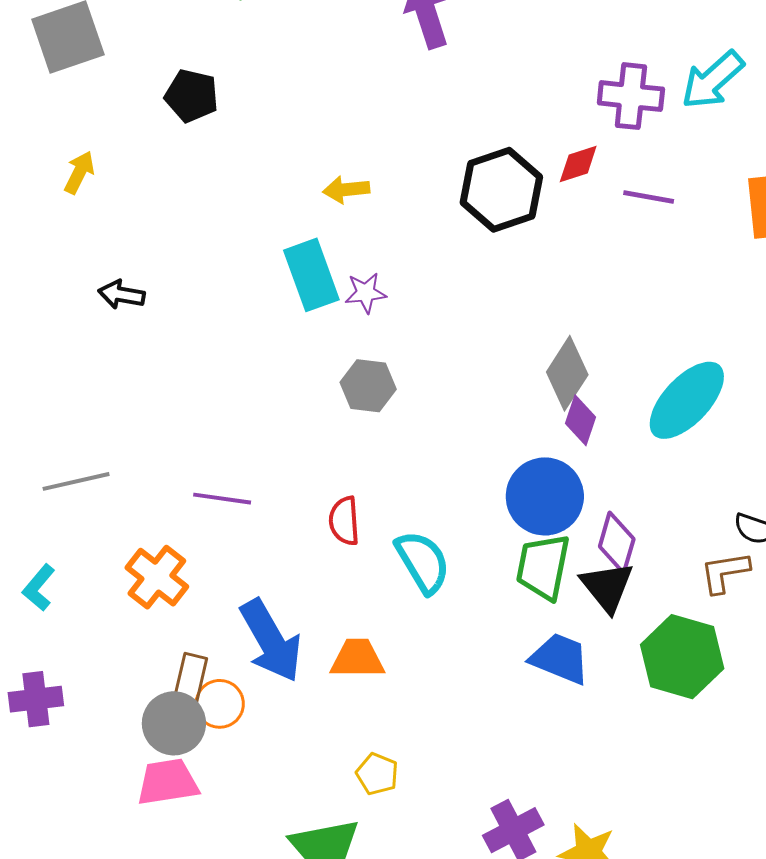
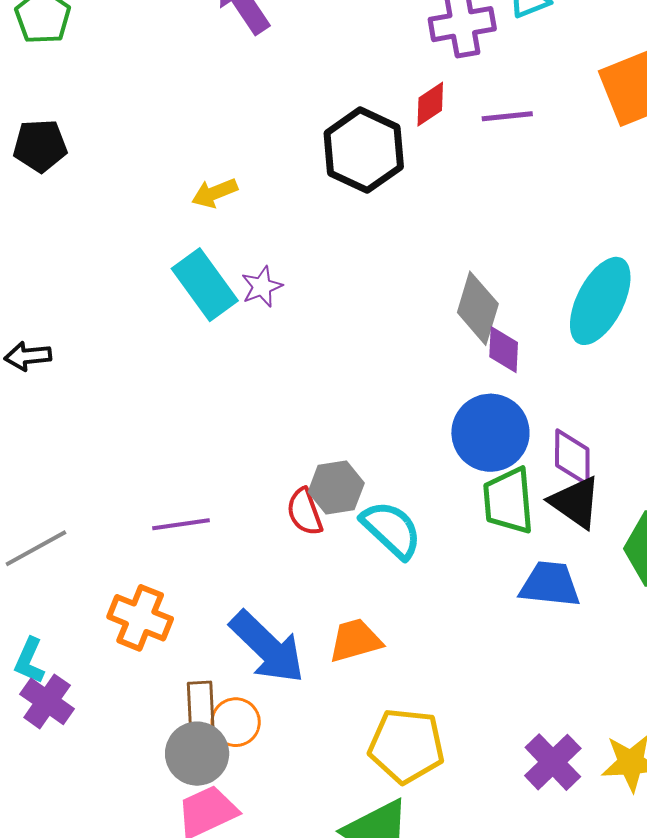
gray hexagon: (368, 386) -> (336, 488), moved
purple cross: (36, 699) -> (47, 701), moved, turned -32
yellow pentagon: (377, 774) -> (406, 746), size x1.8

